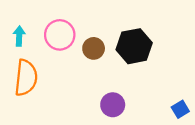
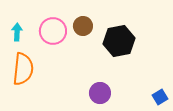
brown circle: (94, 48) -> (83, 26), moved

